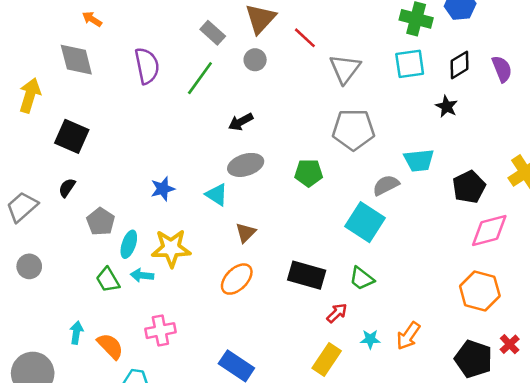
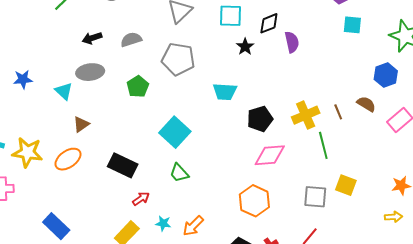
purple semicircle: (502, 69) -> (292, 42), moved
black star: (447, 106) -> (245, 47), moved
green pentagon: (309, 173) -> (138, 87), turned 30
gray semicircle: (386, 185) -> (131, 40), moved
yellow star: (171, 248) -> (27, 152), moved
green trapezoid: (362, 278) -> (179, 173), moved

